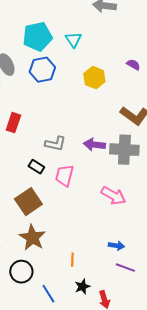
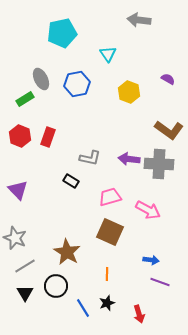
cyan pentagon: (37, 37) -> (62, 33), moved
pink trapezoid: (64, 176) -> (110, 197), moved, turned 60
brown square: (28, 202) -> (110, 232), moved, turned -32
black star: (82, 287) -> (107, 303), moved

